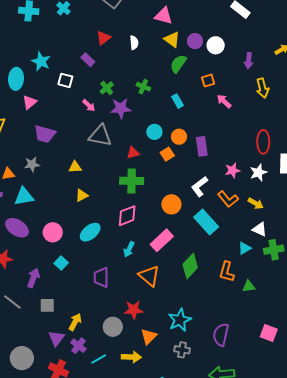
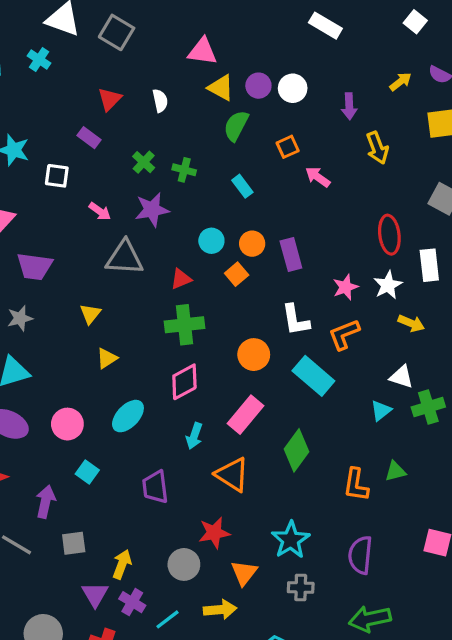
green cross: (107, 88) -> (144, 162), moved
yellow triangle: (75, 167) -> (90, 314), turned -40
white L-shape: (200, 187) -> (296, 320), turned -55
orange L-shape: (228, 199) -> (344, 334), turned 115
yellow arrow: (256, 203) -> (411, 323), moved
orange L-shape: (227, 272) -> (356, 485), moved

